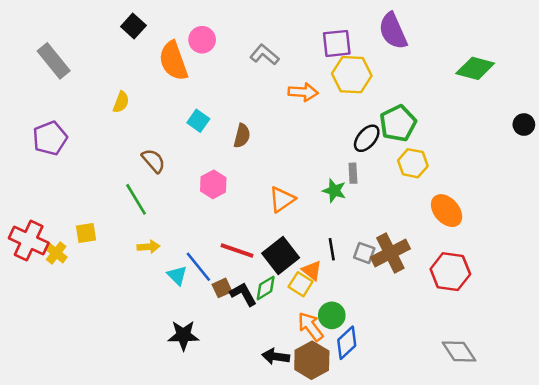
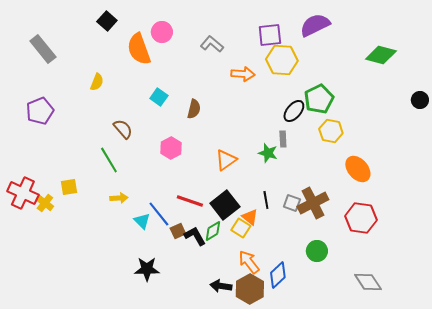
purple semicircle: (393, 31) -> (315, 25), turned 88
green circle: (332, 315) -> (317, 251), moved

